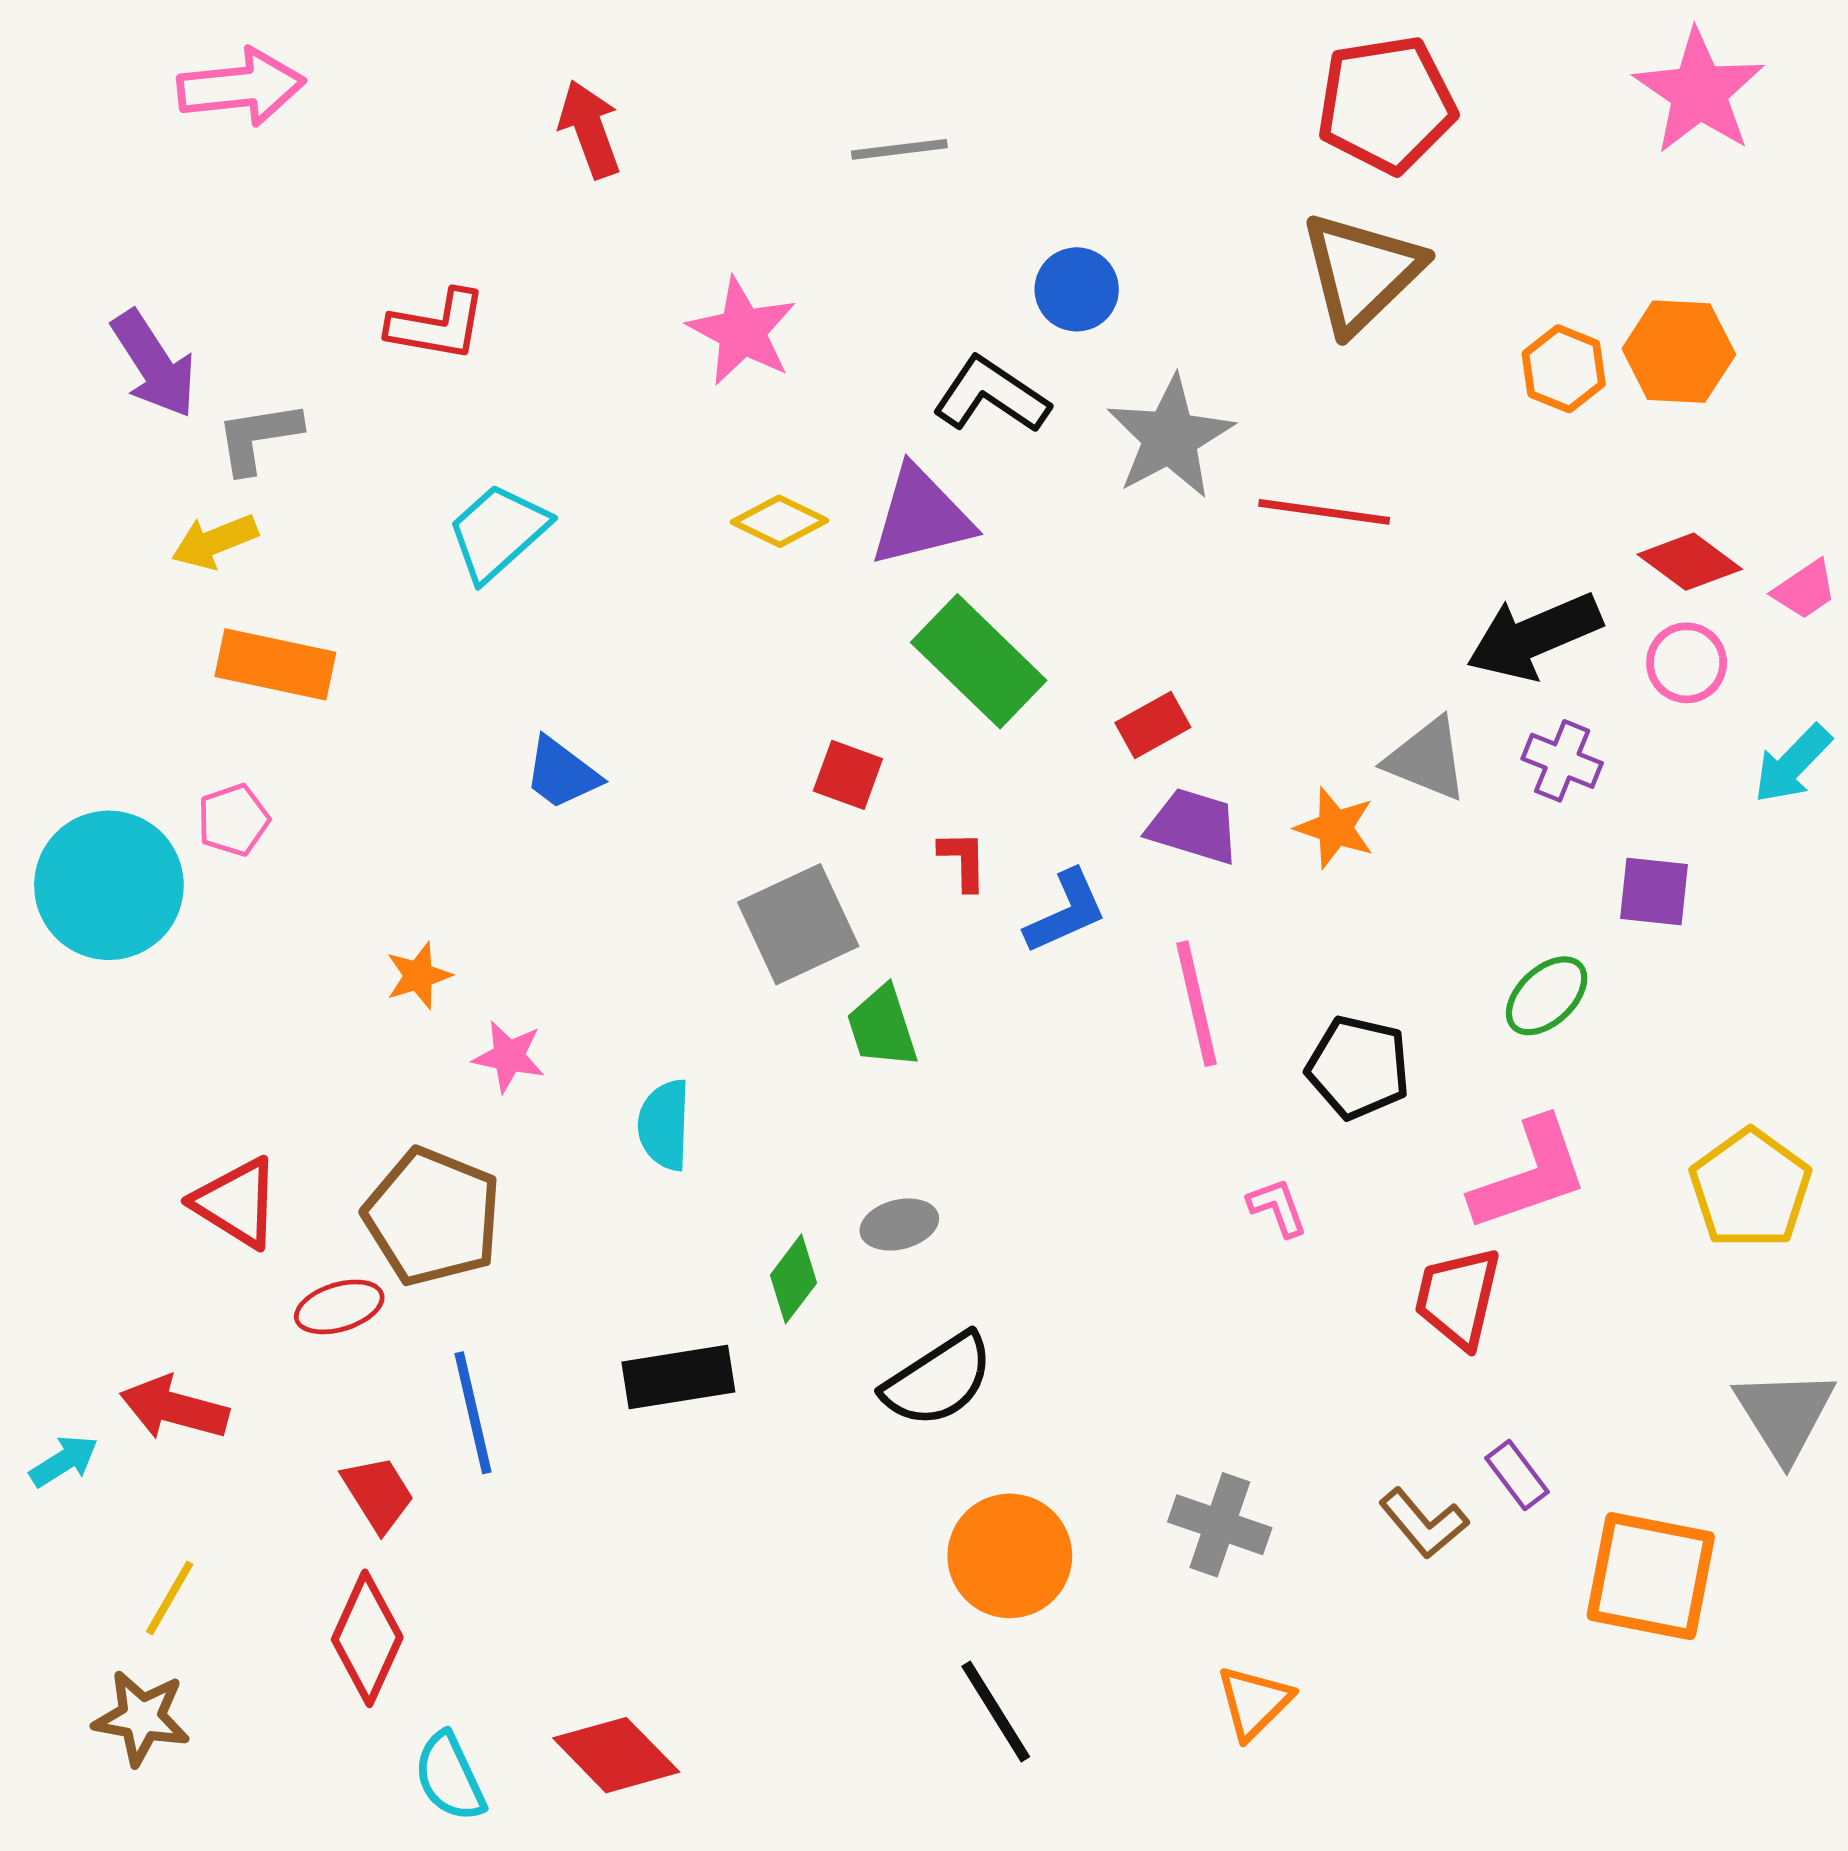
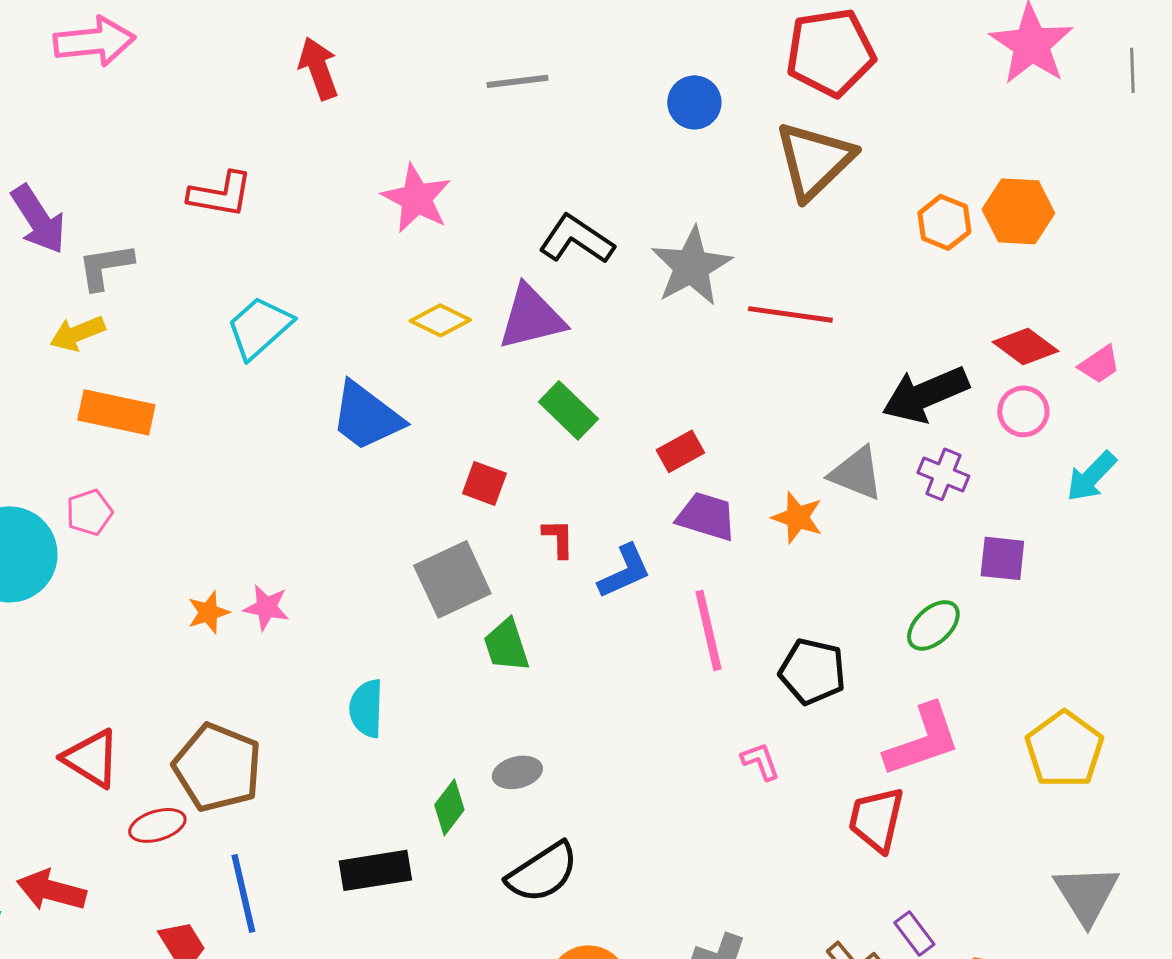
blue circle: (1077, 289) -> (694, 102), moved
green rectangle: (979, 661) -> (568, 410), size x0.7
blue trapezoid: (562, 773) -> (366, 416), moved, size x1.5
pink star: (509, 1056) -> (266, 607), moved

